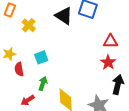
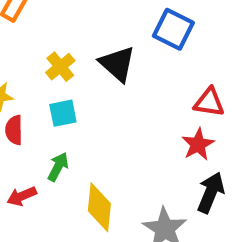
black triangle: (64, 16) -> (117, 64), moved
yellow cross: (29, 25) -> (60, 67), moved

